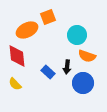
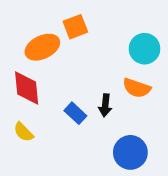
cyan circle: (77, 35) -> (145, 49), moved
blue circle: (83, 83) -> (130, 152), moved

